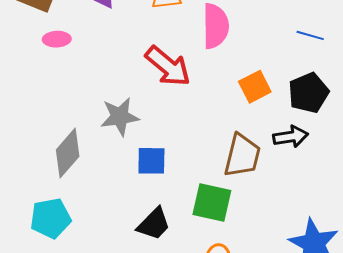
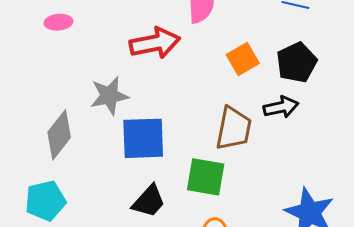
pink ellipse: (57, 39) -> (58, 22), moved
red arrow: (168, 66) -> (155, 43), turned -48
blue square: (151, 161) -> (143, 138), size x1.5

